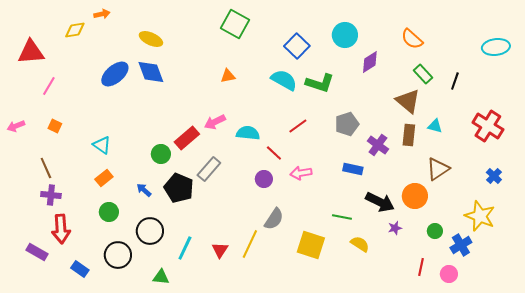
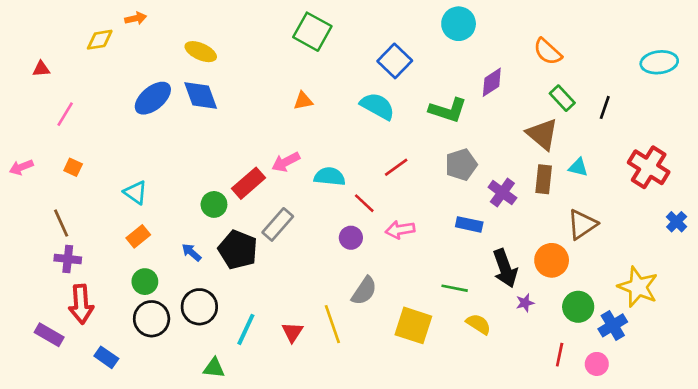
cyan circle: (345, 35) -> (459, 24), moved
red triangle: (31, 52) -> (41, 69), size x0.5
green L-shape: (320, 83) -> (448, 110), moved
blue cross: (494, 176) -> (677, 222), moved
black arrow: (380, 202) -> (505, 268), turned 44
green circle: (435, 231) -> (578, 307), size x1.5
yellow line: (250, 244) -> (332, 324), turned -44
black circle: (118, 255) -> (152, 319), moved

